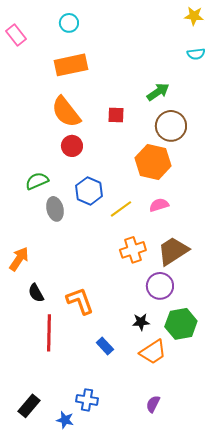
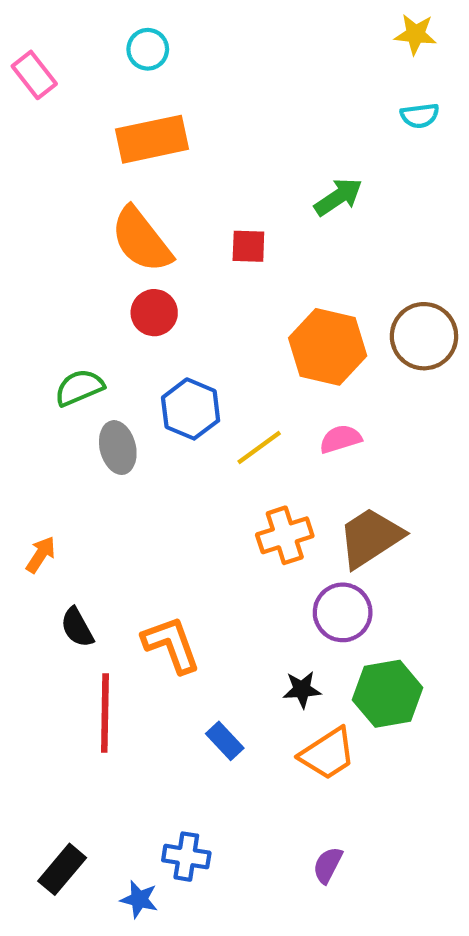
brown circle: (171, 126) -> (424, 336), moved
orange arrow: (19, 259) -> (41, 555), size x0.7

